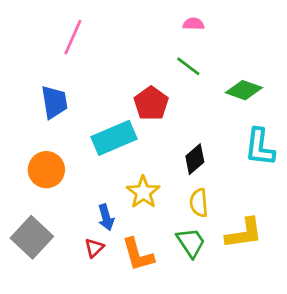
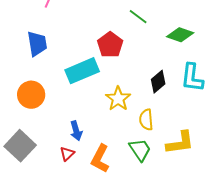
black diamond: (195, 159) -> (158, 82), moved
yellow star: (143, 192) -> (118, 99), moved
orange L-shape: (138, 254) -> (100, 159), turned 44

